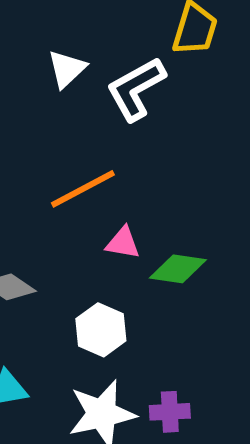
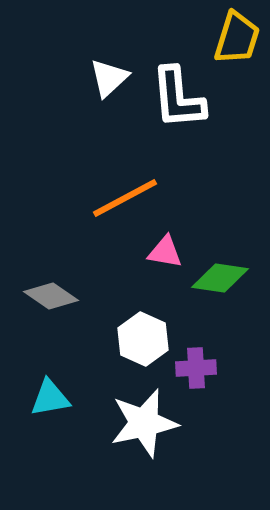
white L-shape: (136, 89) -> (178, 98), turned -66
purple cross: (170, 412) -> (196, 368), moved

